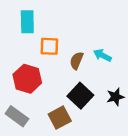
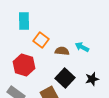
orange square: (49, 46) -> (41, 40), turned 35
brown semicircle: (77, 61) -> (62, 51), turned 72

